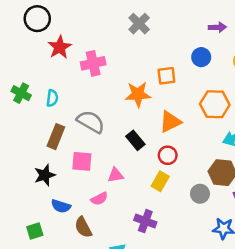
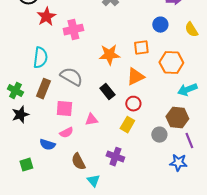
orange square: (166, 76) -> (141, 48), moved
green cross: (21, 93) -> (15, 91), moved
cyan semicircle: (52, 98) -> (40, 58), size x1.5
black star: (45, 175) -> (20, 115), moved
pink semicircle: (99, 199) -> (66, 133), moved
brown semicircle: (83, 227) -> (78, 162), moved

